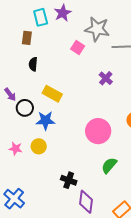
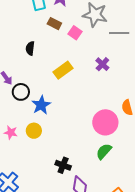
brown rectangle: (27, 38) -> (54, 24), moved, turned -72
yellow rectangle: (52, 94) -> (63, 70), moved, turned -66
blue star: (45, 121) -> (41, 105), turned -30
pink circle: (98, 131) -> (105, 122), moved

